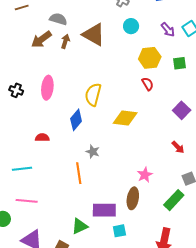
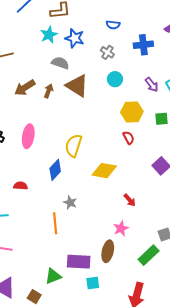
gray semicircle: (58, 19) -> (60, 63), moved
red arrow: (178, 147) -> (130, 200), moved

